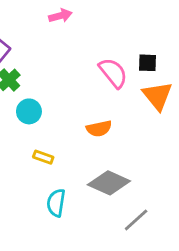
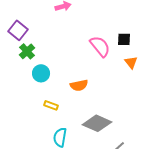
orange triangle: (158, 96) -> (131, 62), size x0.6
orange semicircle: (99, 129) -> (79, 85), moved

